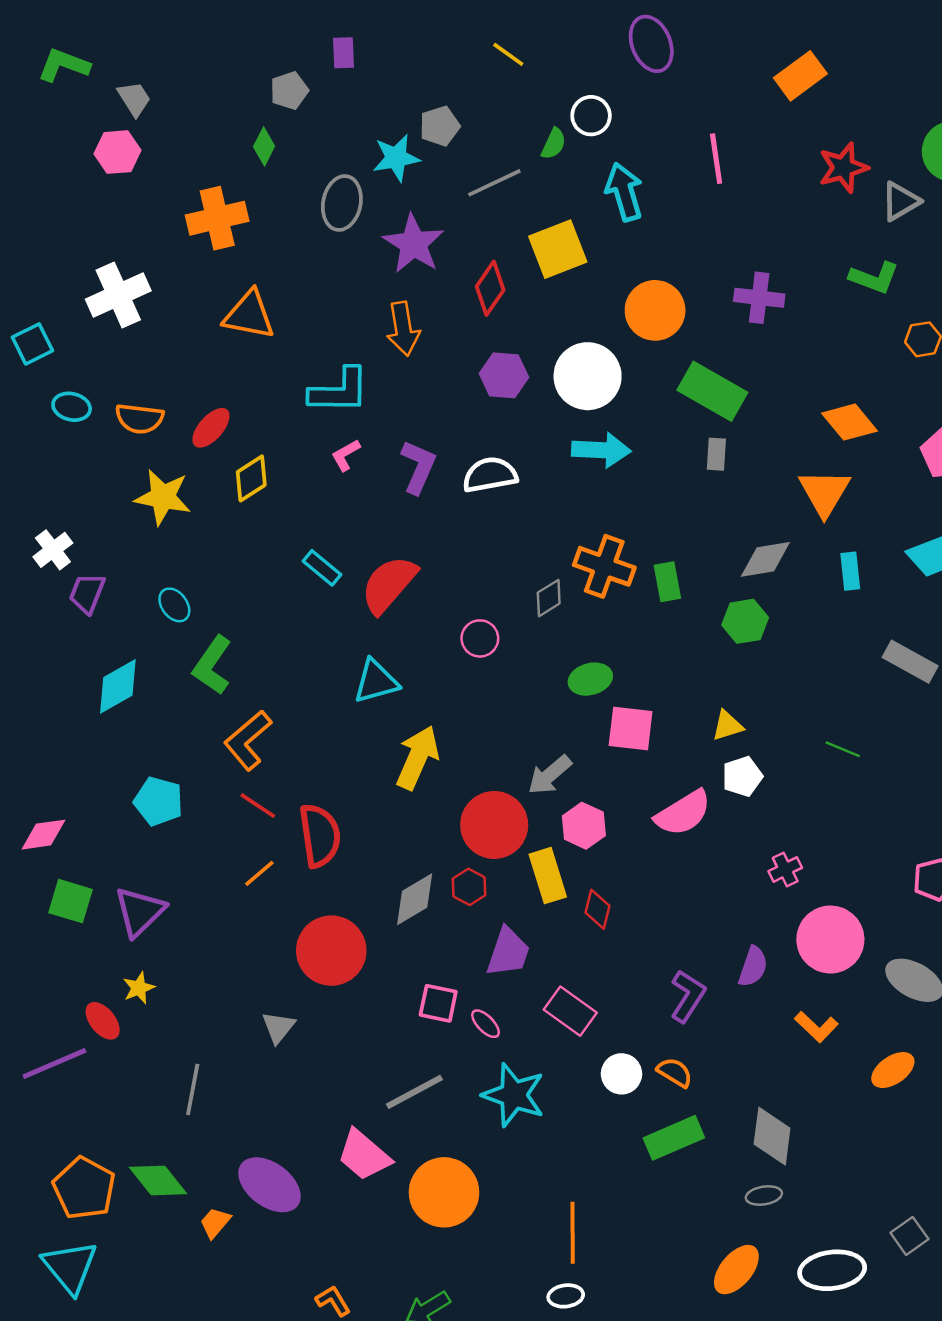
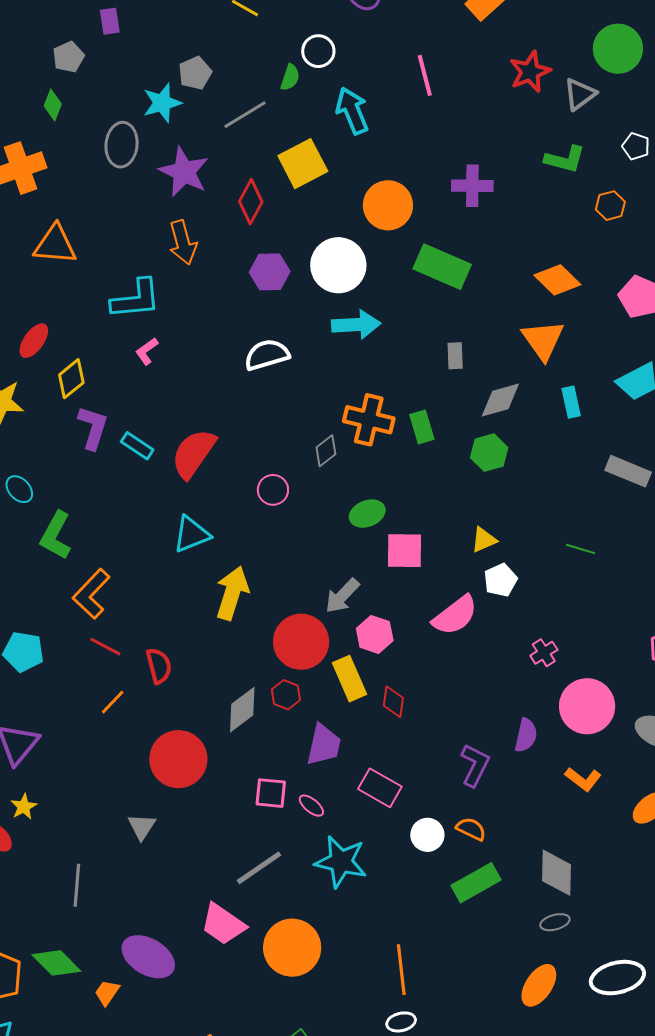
gray rectangle: (716, 454) -> (455, 356), moved
purple L-shape: (418, 467) -> (93, 428), moved
red semicircle: (320, 836) -> (159, 666), size x0.7

